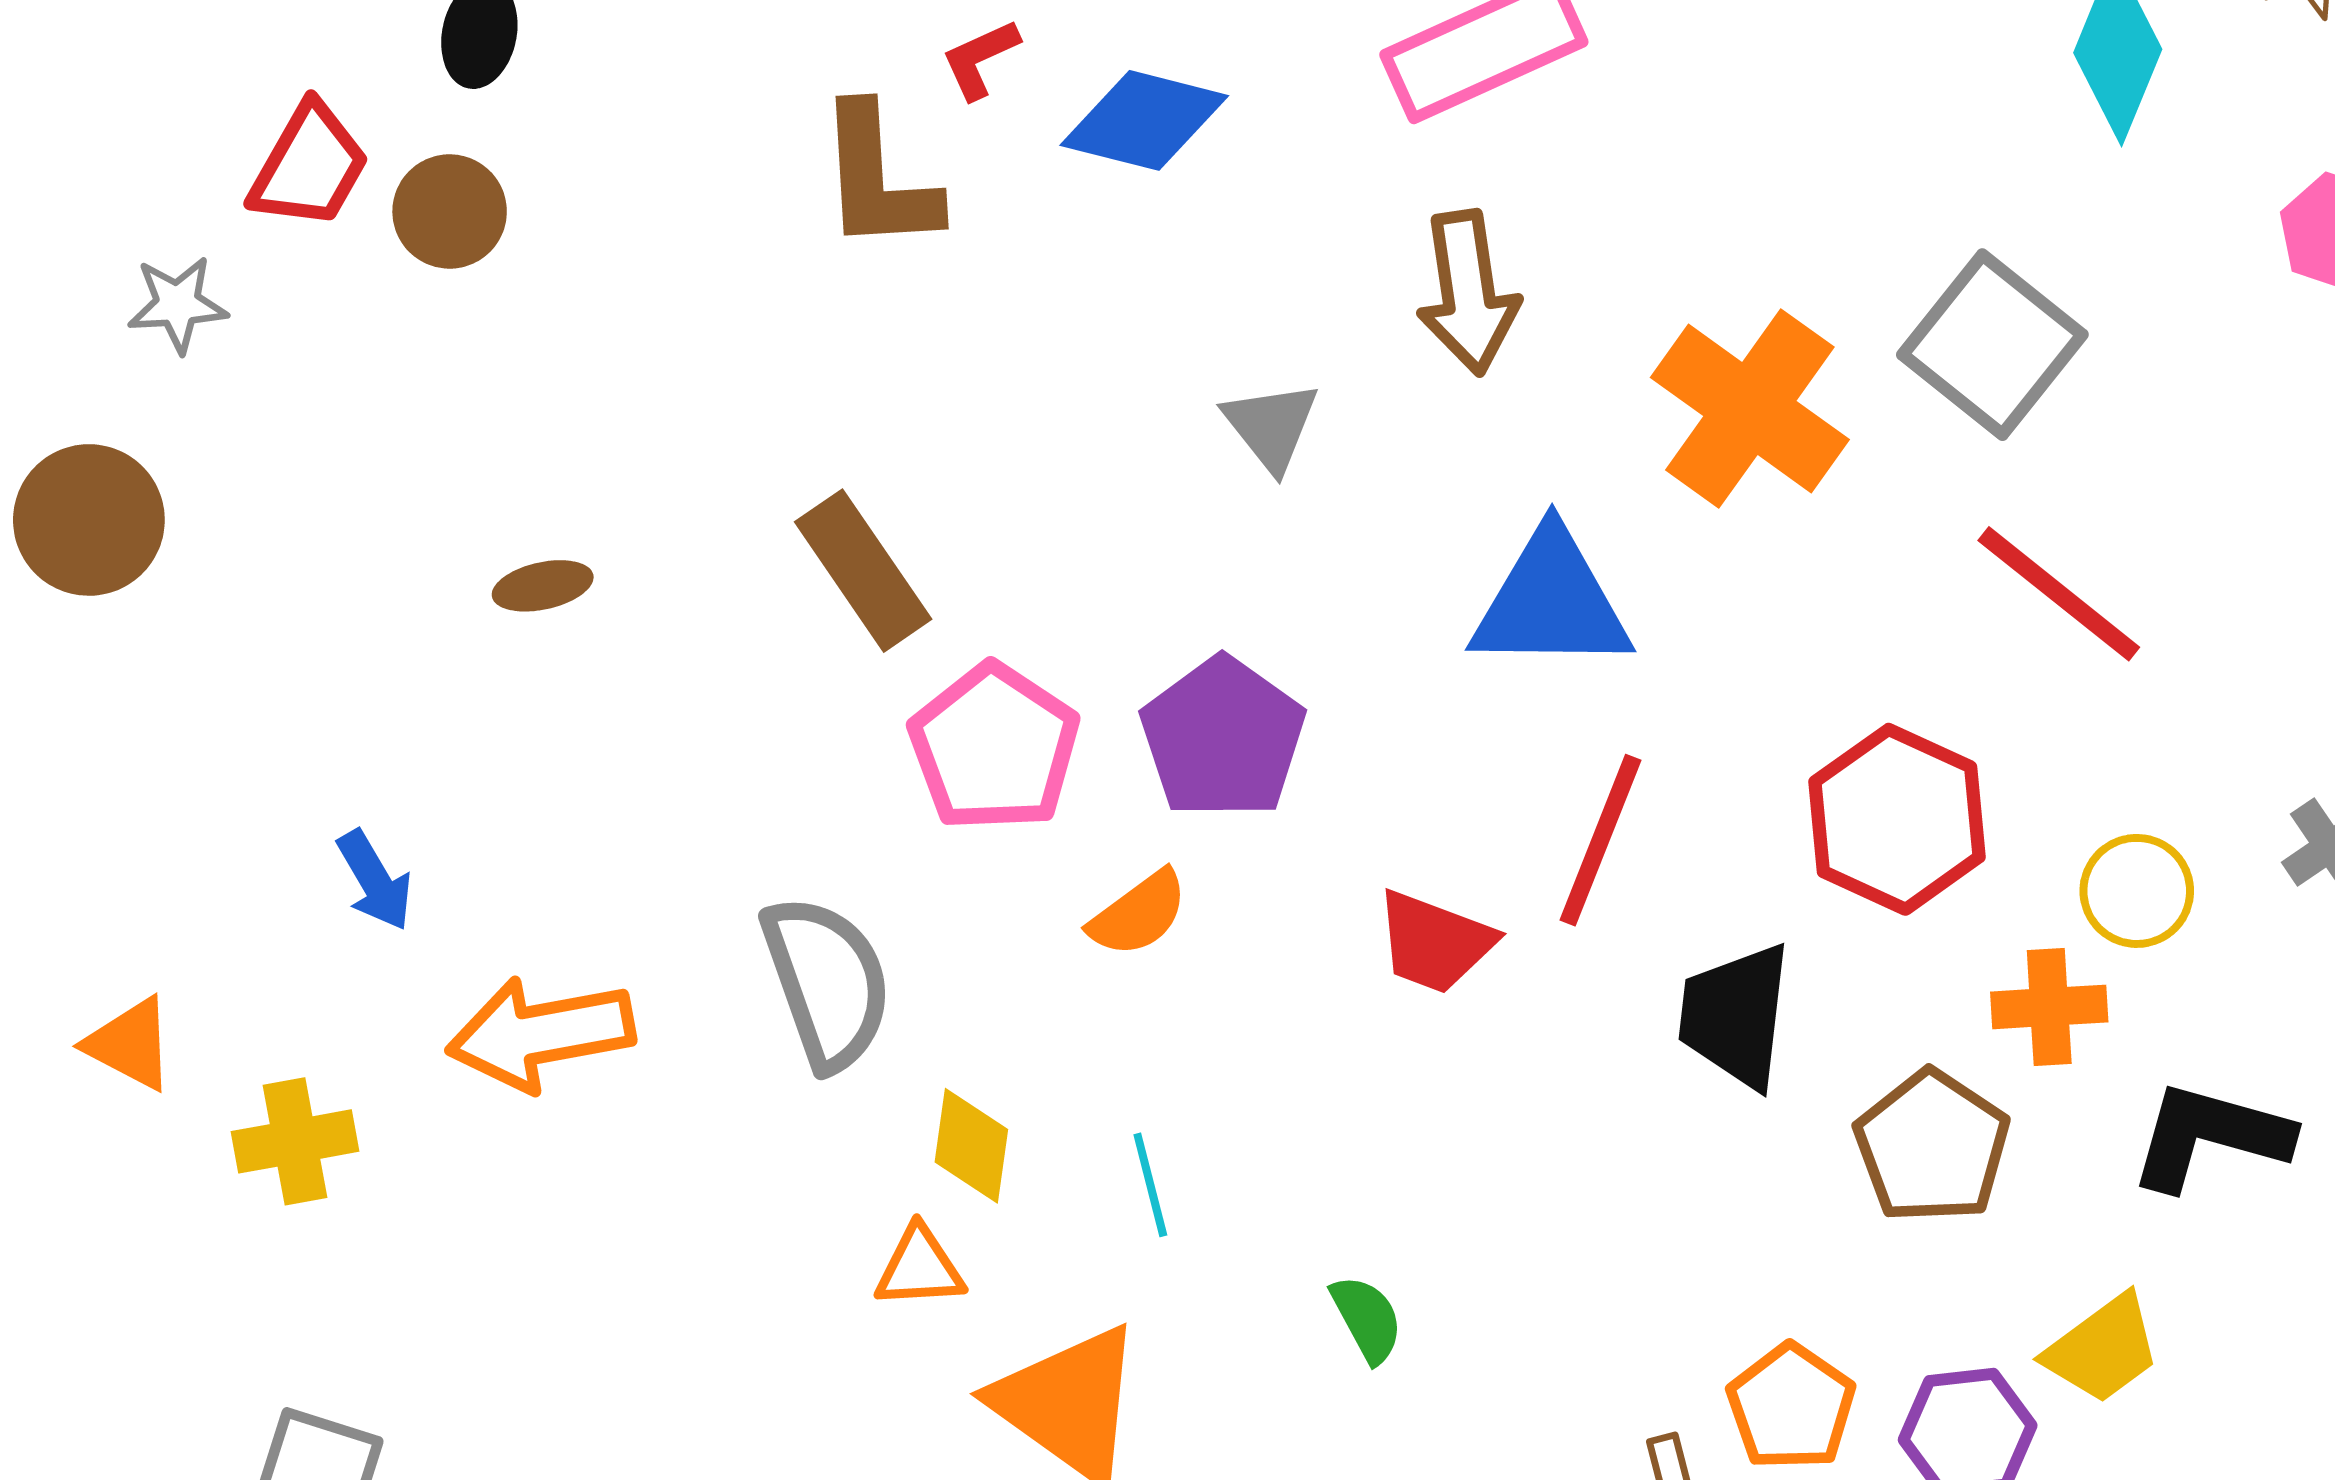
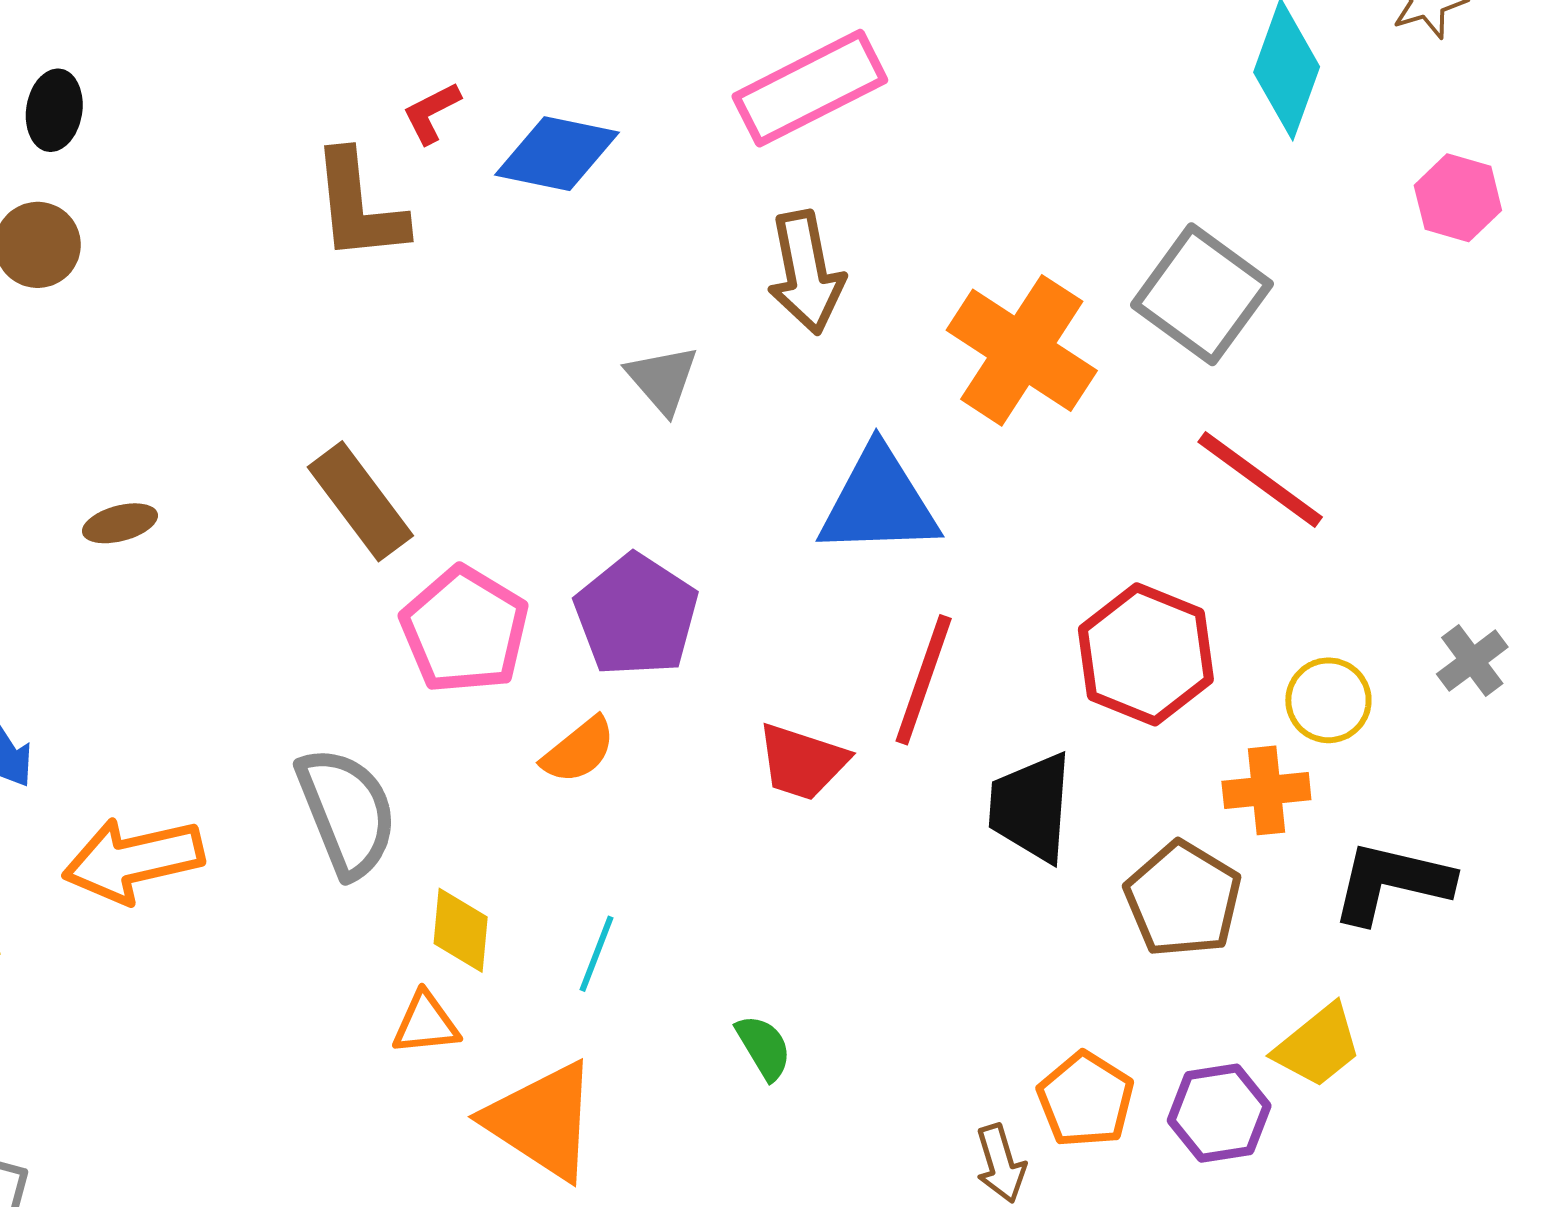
cyan line: (1150, 1185) -> (596, 954), turned 38

